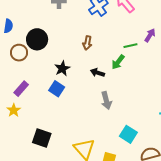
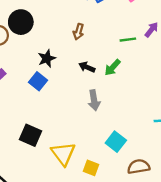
green arrow: (118, 62) -> (113, 67), moved
black square: (42, 138) -> (30, 135), moved

